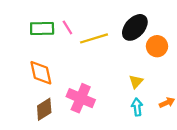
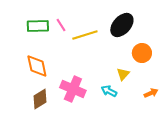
orange circle: (157, 46) -> (142, 53), moved
cyan arrow: (137, 107) -> (109, 91), moved, turned -56

